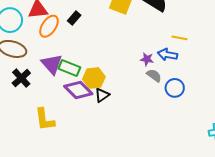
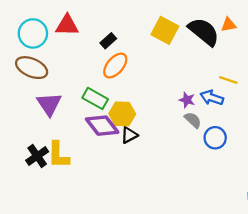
orange ellipse: (49, 26) -> (115, 66), moved
purple triangle: (52, 64) -> (49, 104), moved
black cross: (21, 78) -> (37, 156), moved

